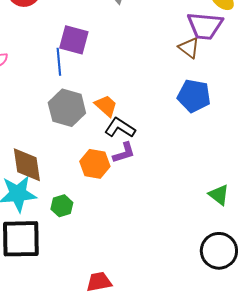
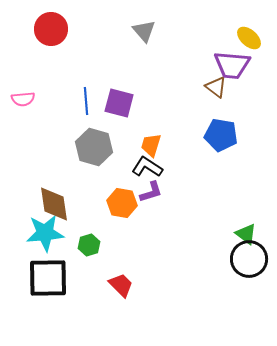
purple square: (74, 40) -> (119, 103), moved
orange trapezoid: (106, 106) -> (151, 145), moved, turned -115
black circle: (219, 251) -> (249, 259), moved
red trapezoid: (99, 282) -> (121, 285), moved, turned 56

